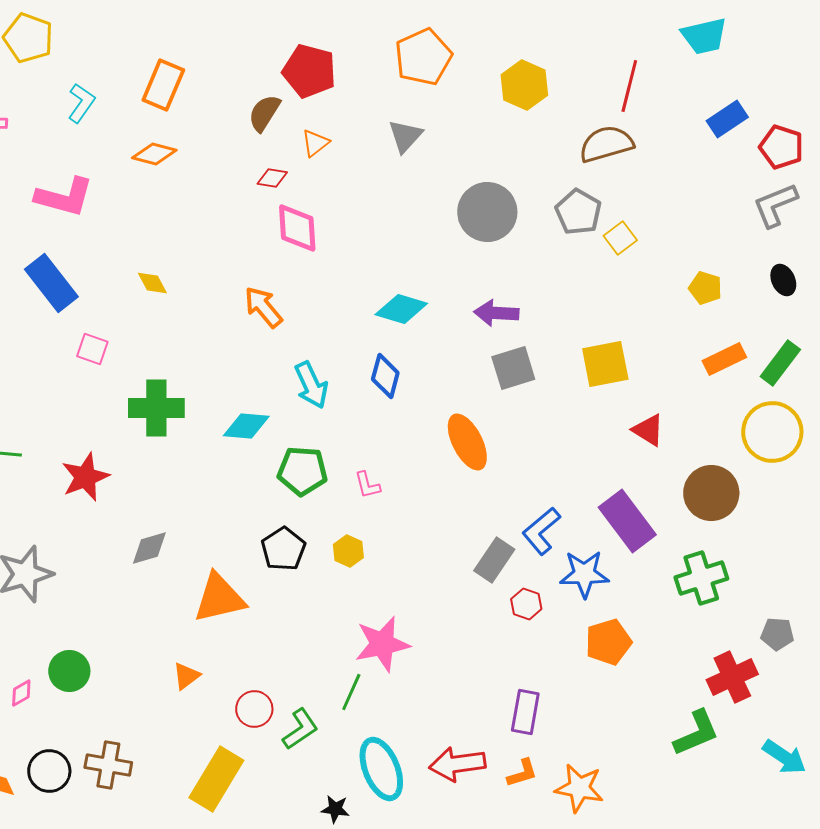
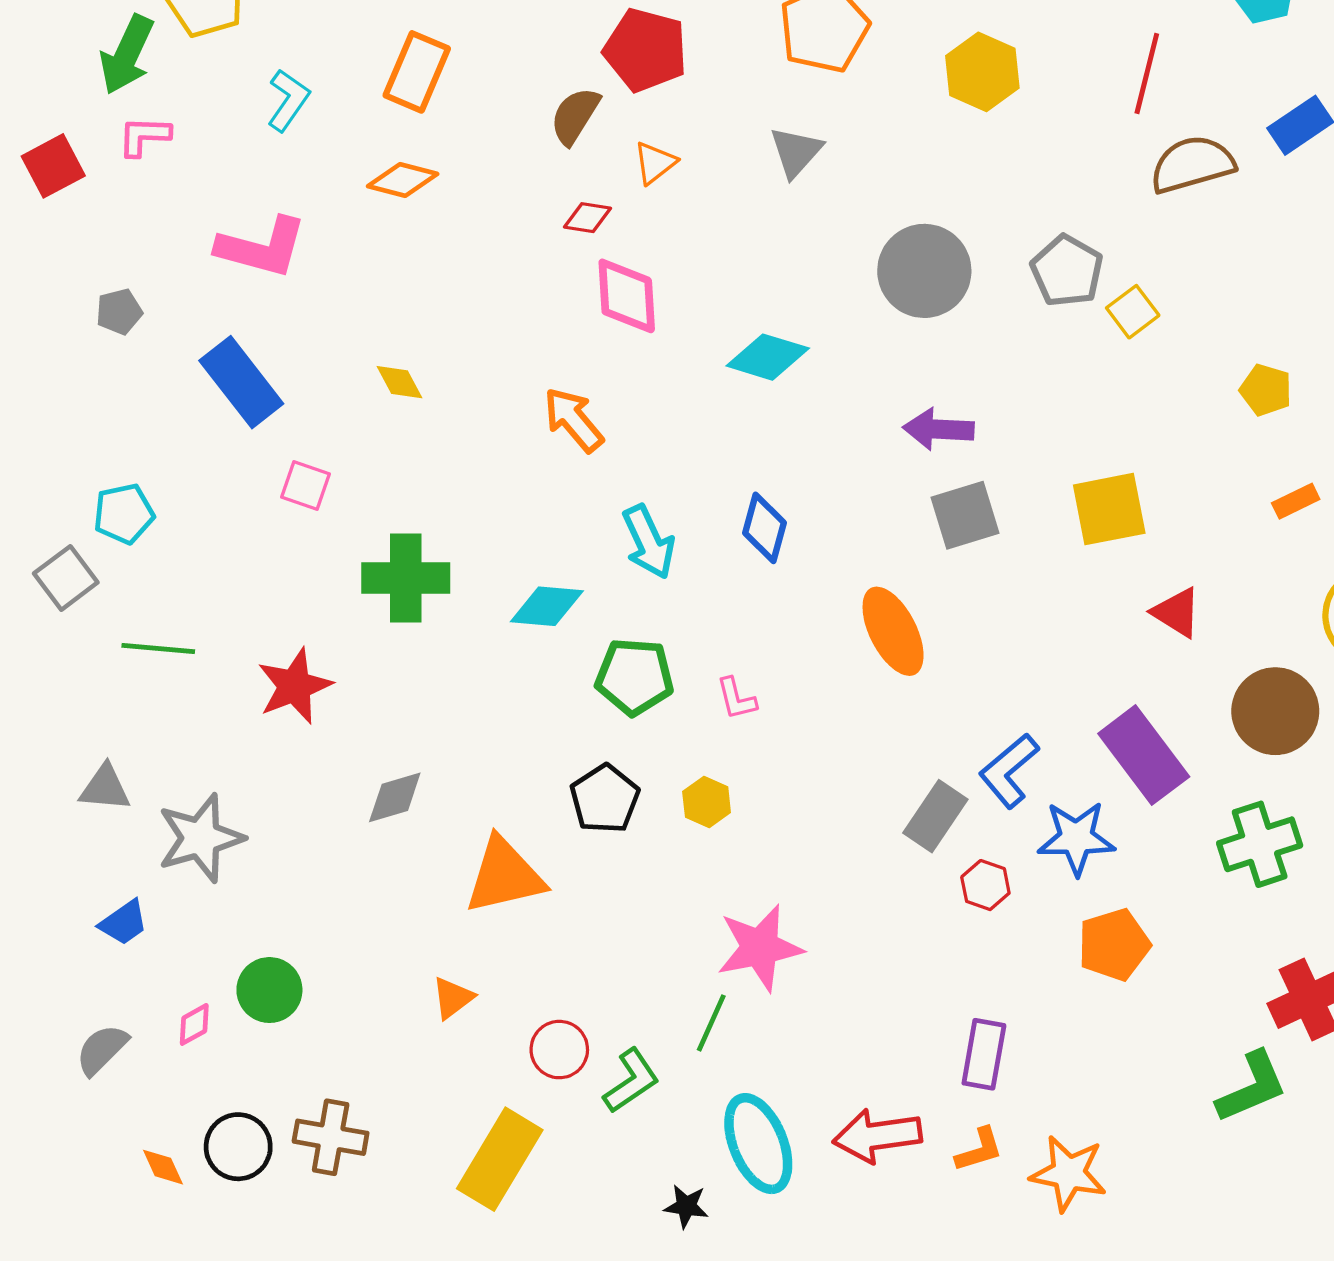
brown semicircle: (606, 144) -> (1192, 164), moved
cyan diamond: (401, 309) -> (768, 357), moved
orange rectangle: (724, 359) -> (1296, 501), size x0.7

